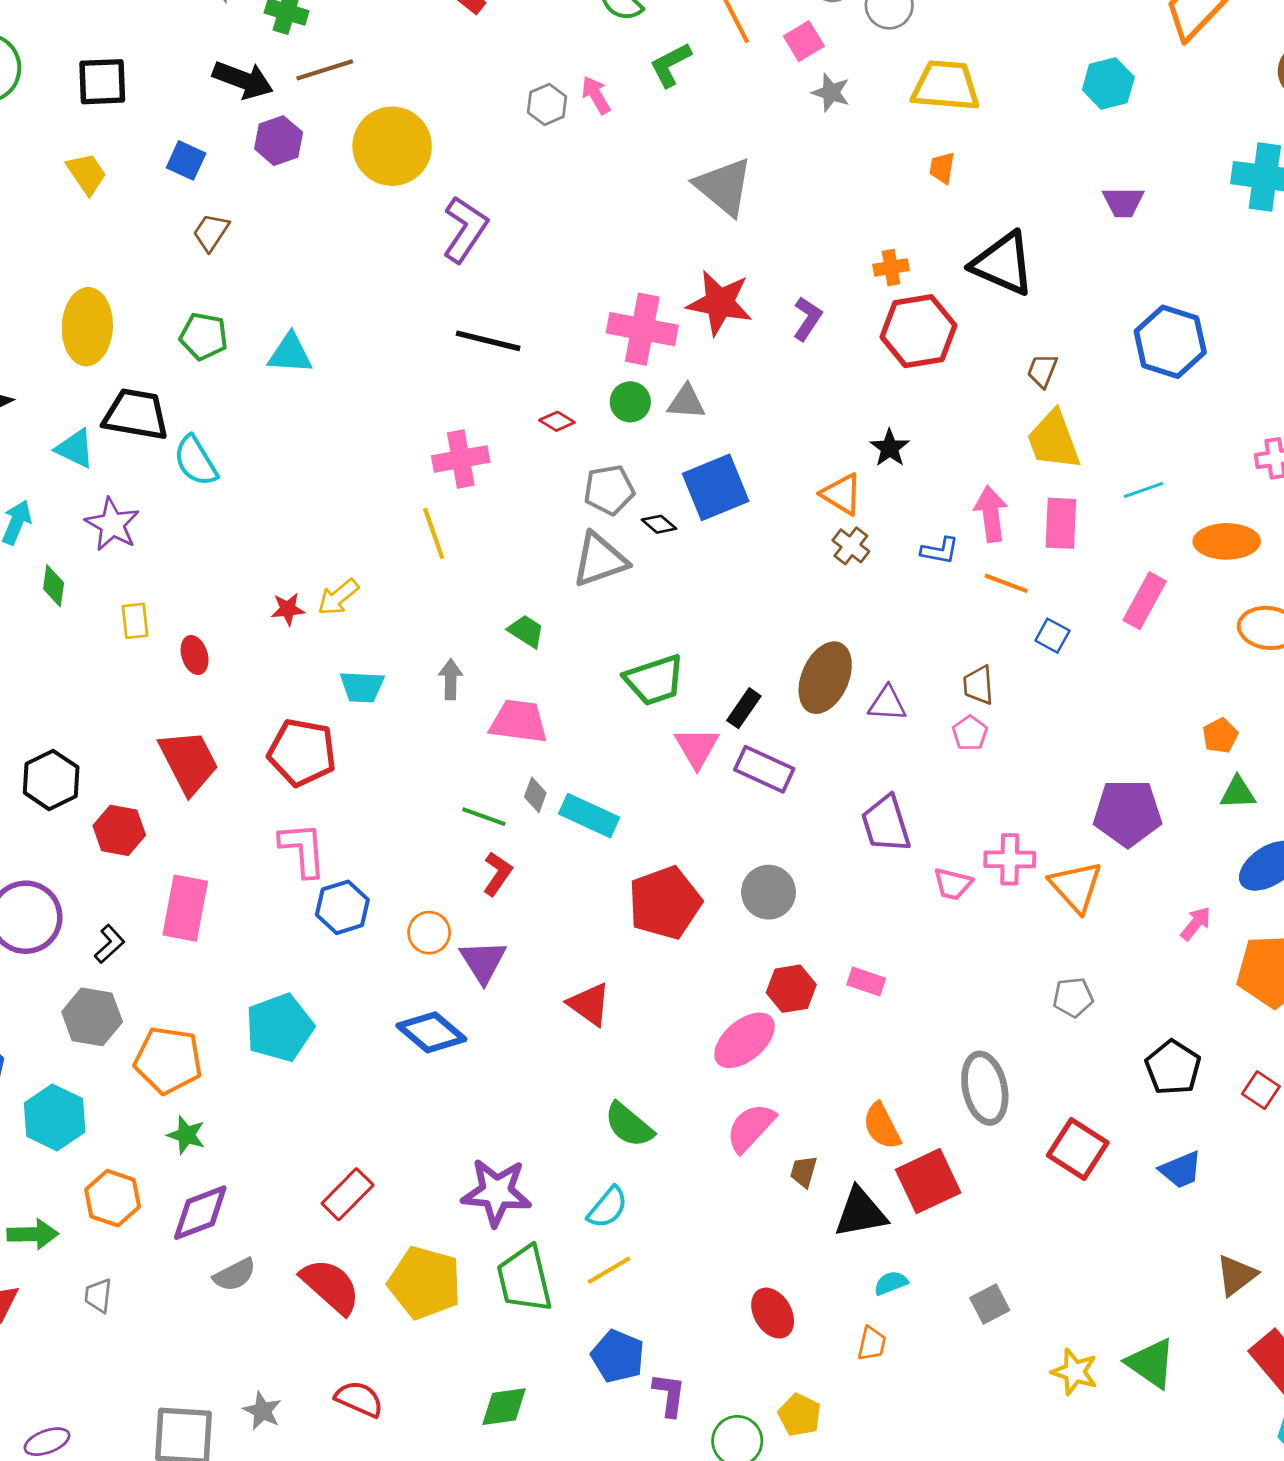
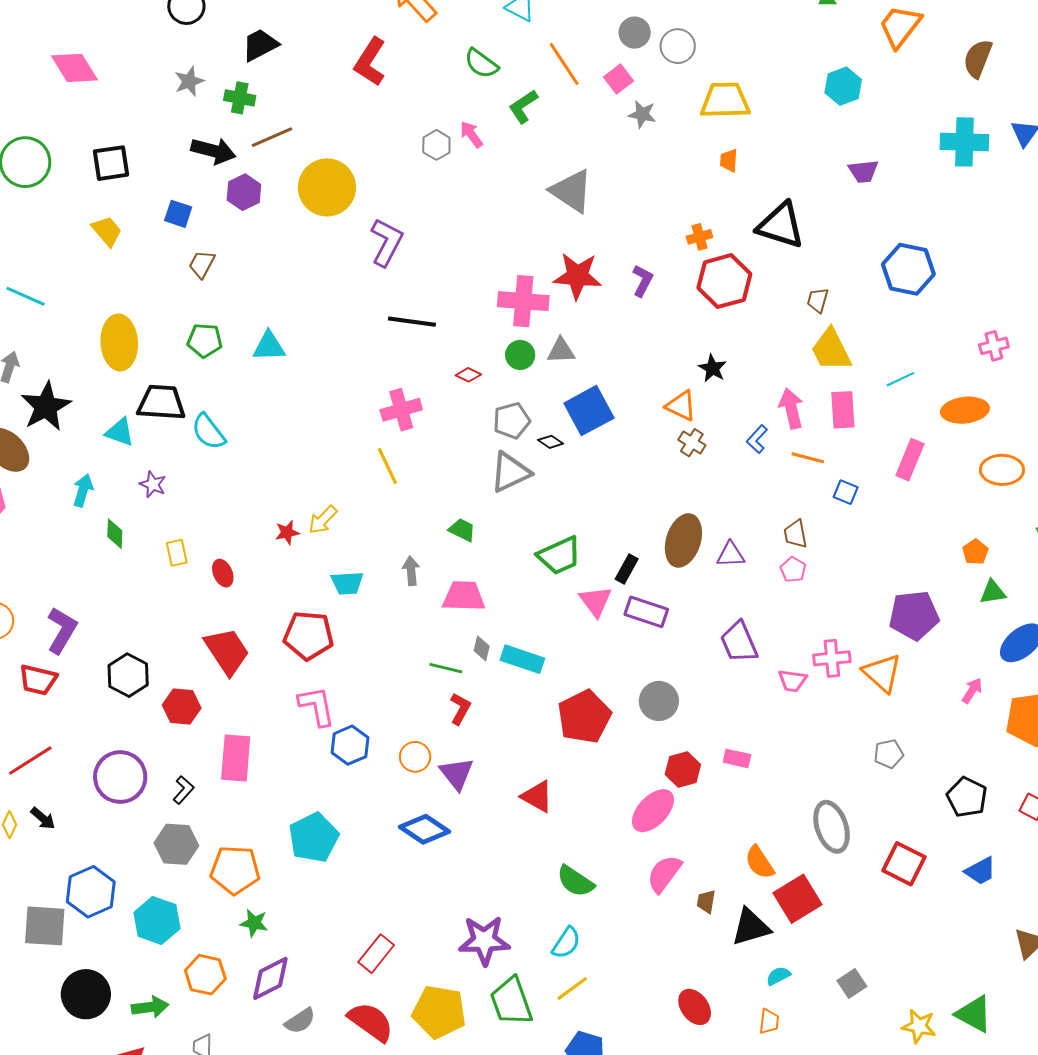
purple star: (112, 524) -> (153, 484), size x0.7
blue L-shape: (940, 551) -> (757, 439), turned 128

